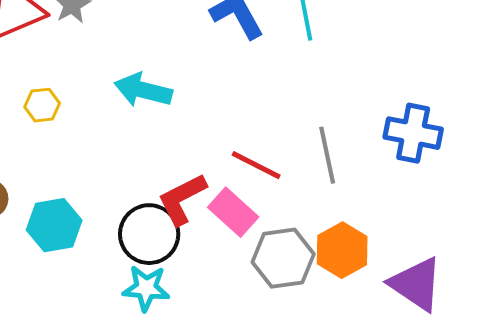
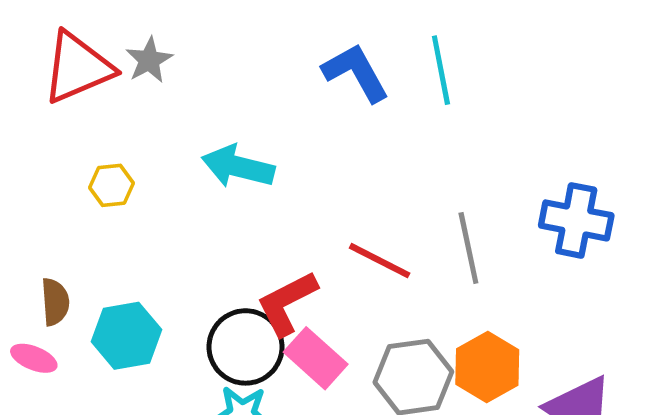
pink rectangle: (233, 212) -> (316, 358), moved

